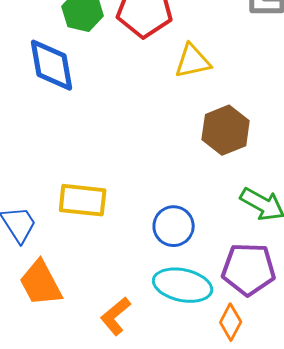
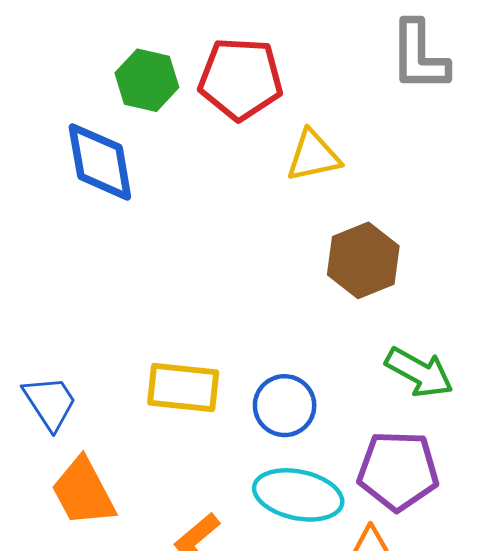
yellow rectangle: (83, 200) -> (183, 387), moved

